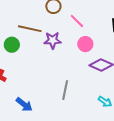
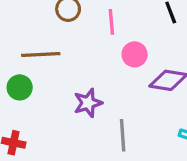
pink line: (77, 21) -> (111, 22), turned 56
purple star: (53, 40) -> (88, 103), moved

